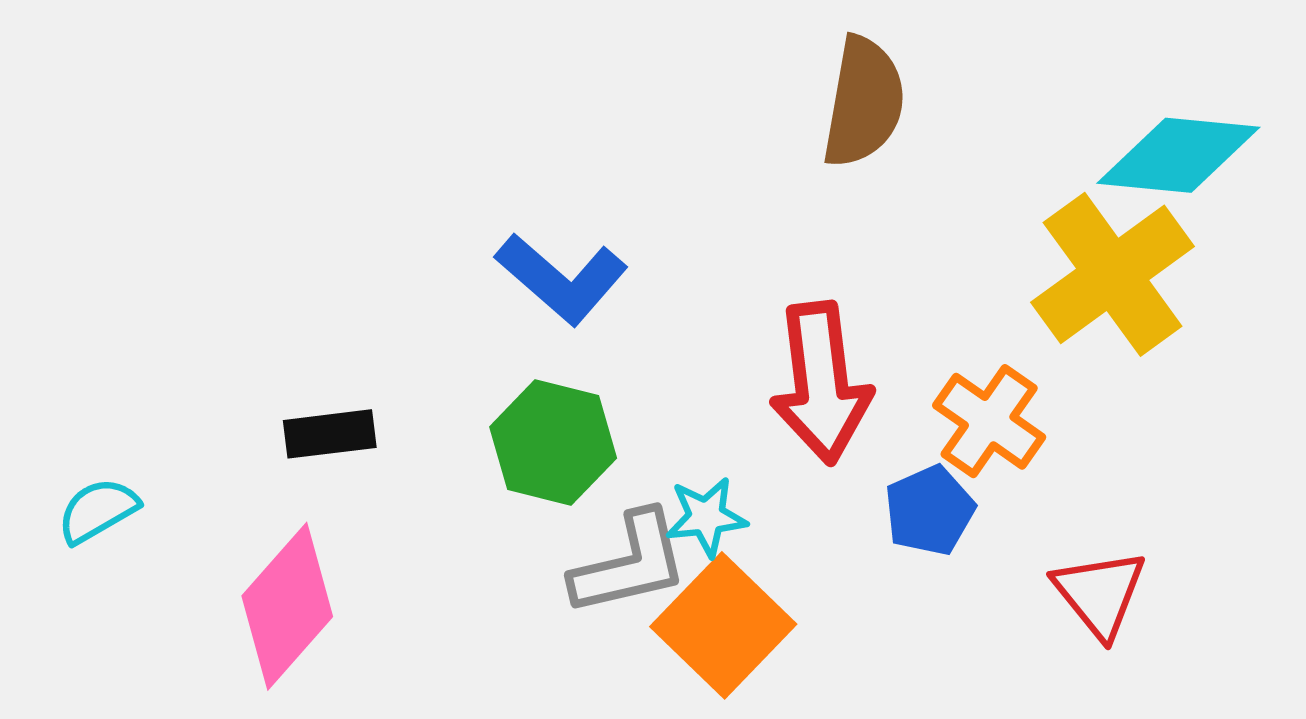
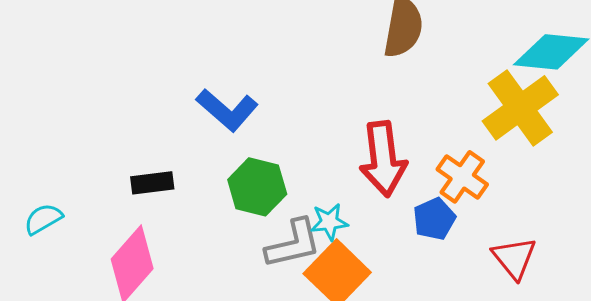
blue L-shape: (562, 279) -> (227, 110), moved

